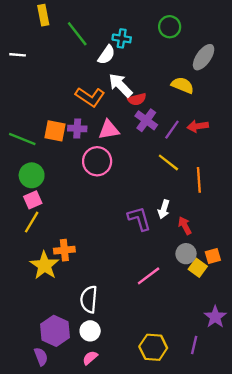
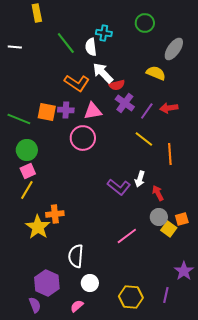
green line: (77, 34) -> (66, 43), moved
white semicircle: (106, 55) -> (91, 47), turned 138
purple L-shape: (139, 219) -> (119, 187), turned 145
white circle: (90, 331) -> (90, 283), moved

